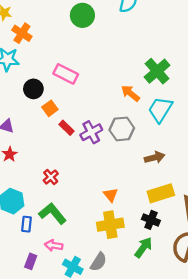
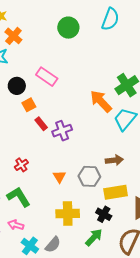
orange arrow: (130, 93) -> (101, 101), size x1.4
gray hexagon: (122, 129) -> (89, 176), moved
orange triangle: (111, 195) -> (59, 177), moved

